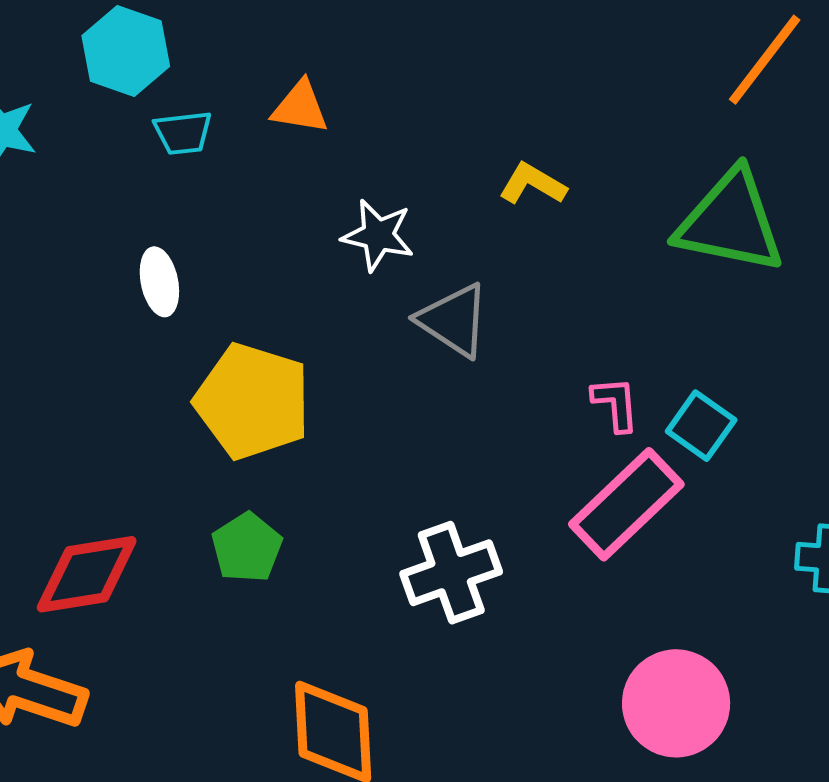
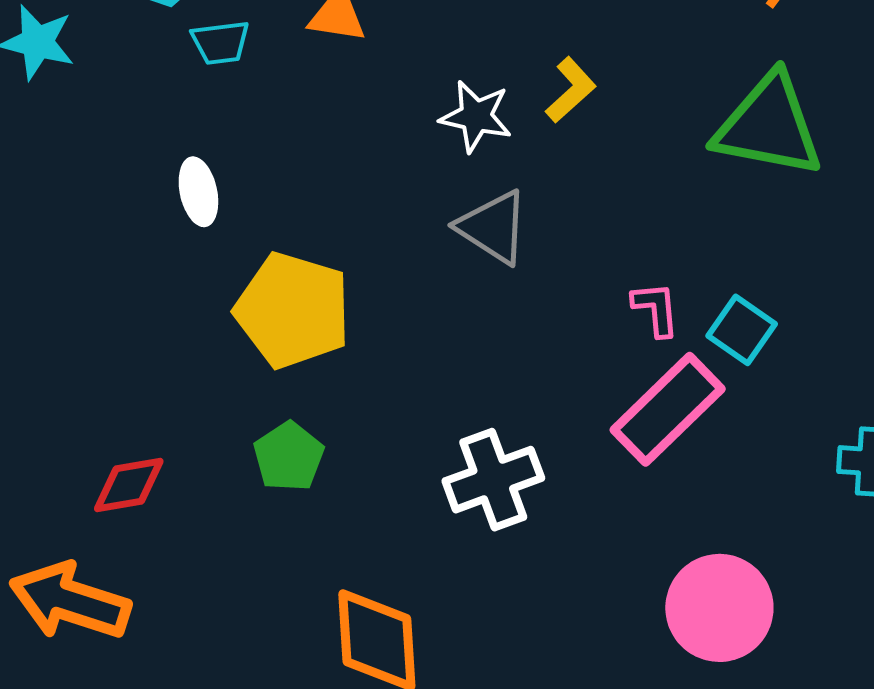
yellow L-shape: (533, 184) -> (571, 90), turned 108
white star: (378, 235) -> (476, 116), moved
red diamond: (87, 574) -> (129, 485), size x0.7

